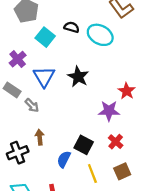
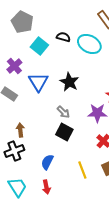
gray arrow: (32, 105) -> (63, 112), moved
brown arrow: (40, 137) -> (20, 130), moved
black square: (84, 145) -> (64, 132), moved
blue semicircle: (64, 159) -> (47, 162), moved

